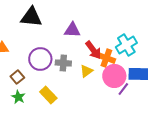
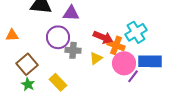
purple triangle: (72, 30) -> (71, 13), moved
red arrow: (93, 50) -> (103, 37), turned -30
purple circle: (40, 59) -> (58, 37), moved
brown square: (17, 77) -> (27, 64), size x1.5

